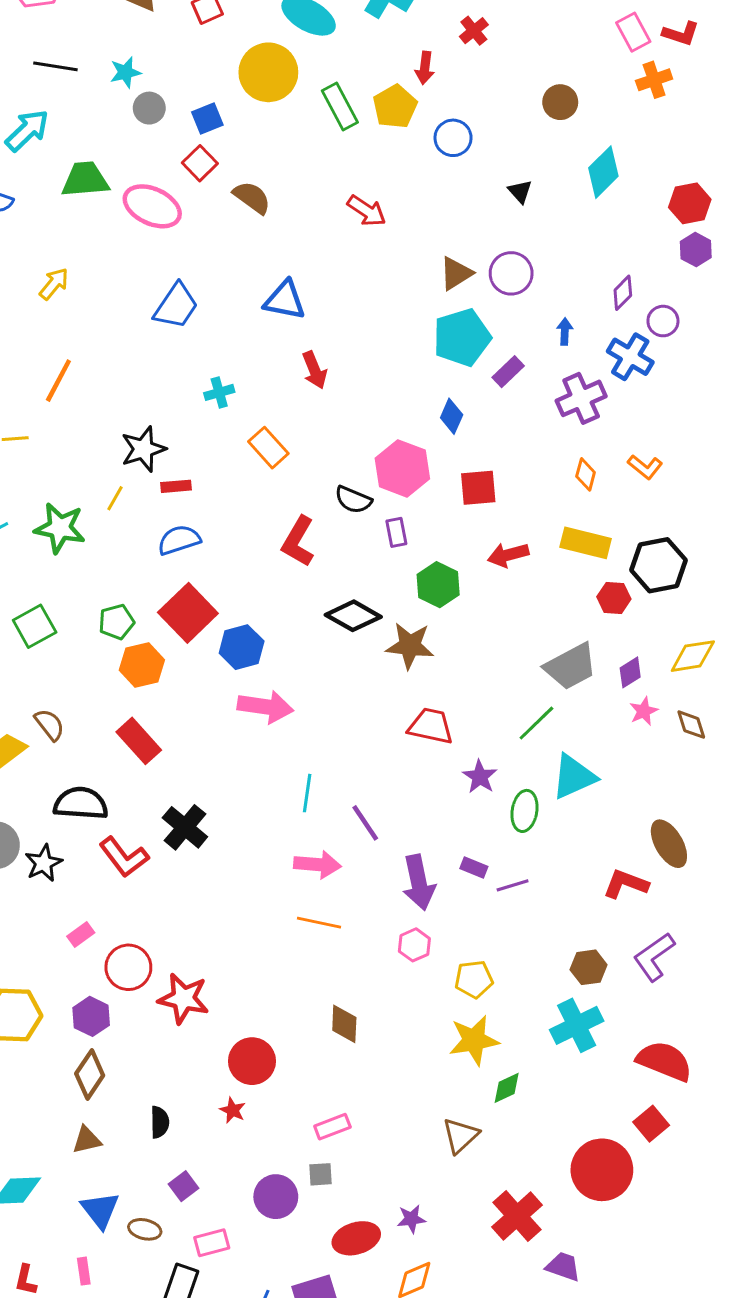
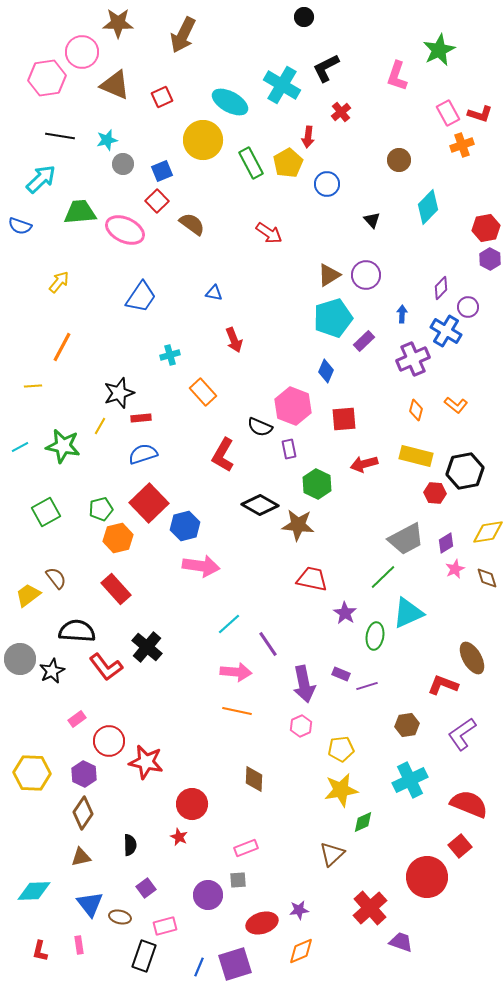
blue triangle: (285, 300) -> (214, 293), size x0.6
cyan line: (307, 793) -> (229, 624), turned 40
brown hexagon: (589, 967) -> (407, 725), moved

